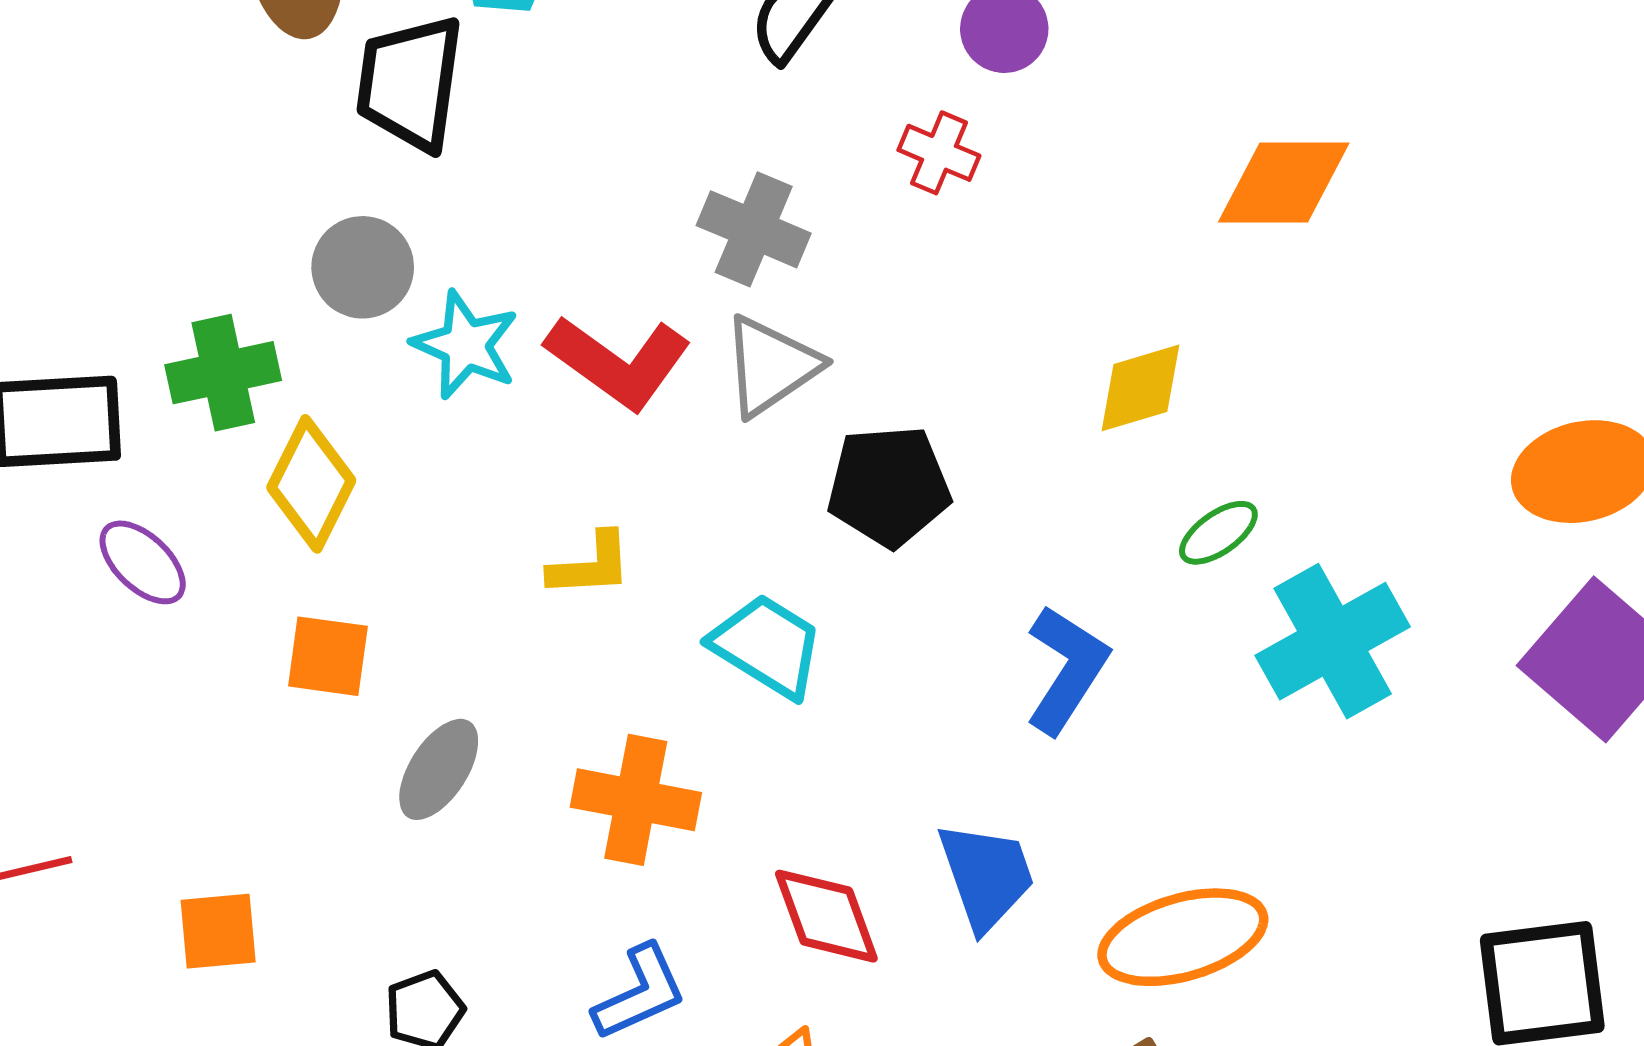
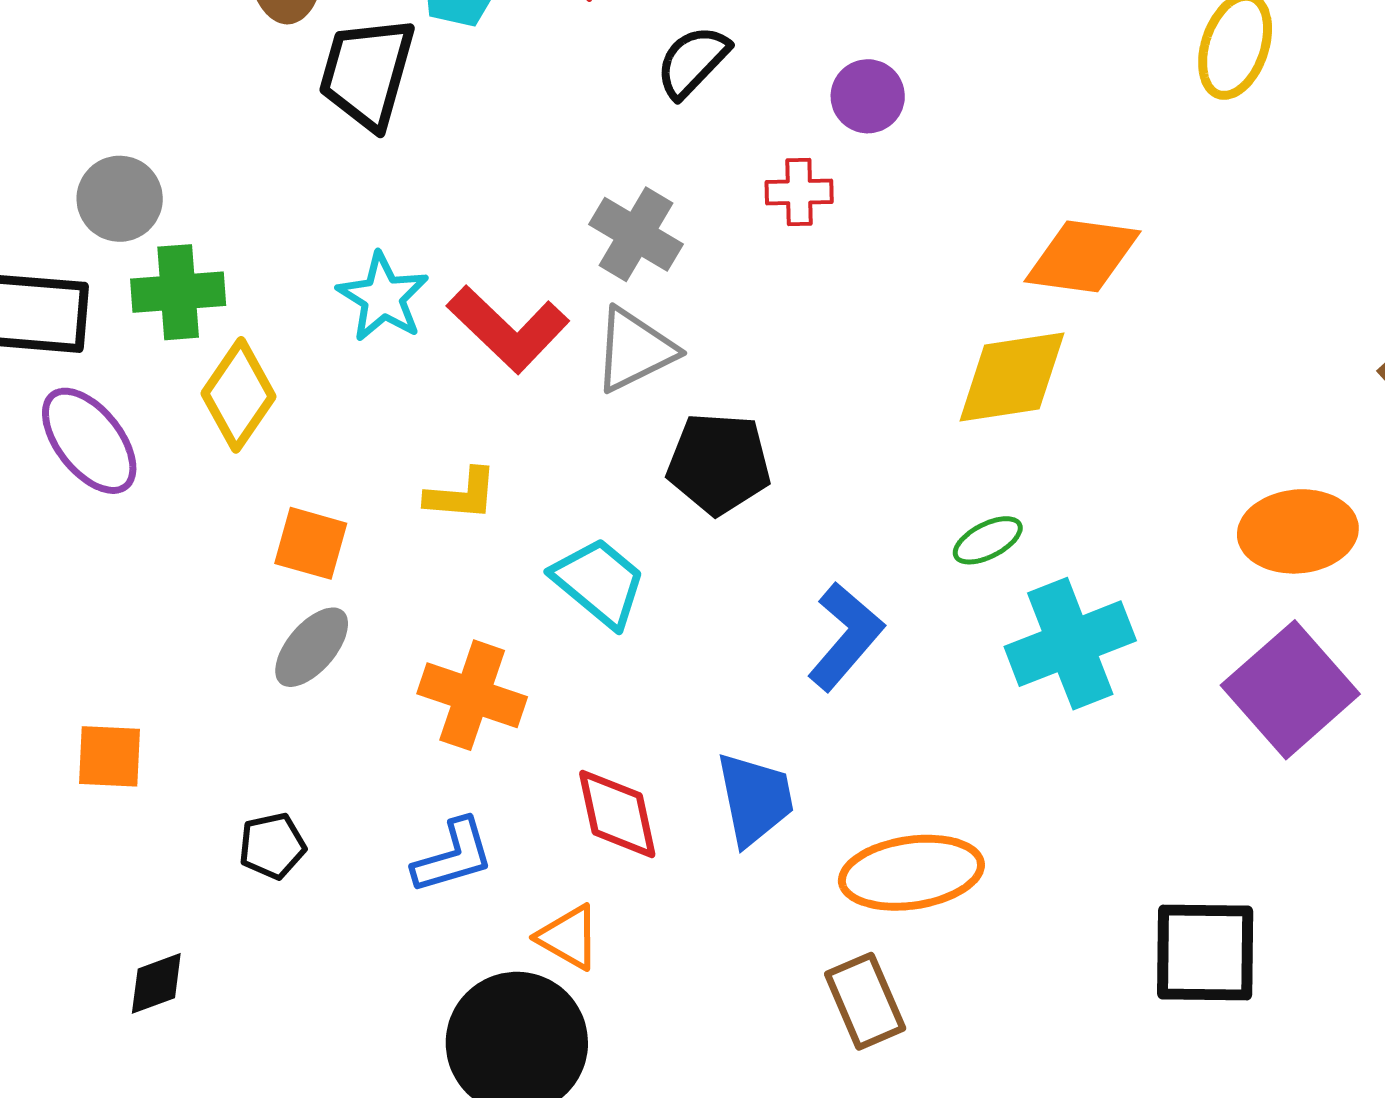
red cross: (939, 153) -> (799, 192), turned -32
gray circle: (363, 267) -> (120, 199), moved
yellow diamond: (1140, 388) -> (1012, 377), moved, size x1.4
purple ellipse: (143, 562) -> (89, 441), size x1.4
orange square: (328, 656) -> (311, 543), moved

